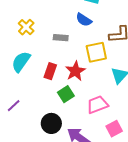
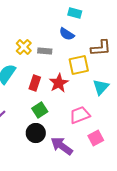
yellow cross: (26, 27) -> (24, 47), moved
green square: (66, 94) -> (40, 110), moved

